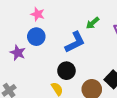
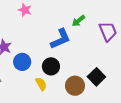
blue circle: (36, 37) -> (22, 62), moved

